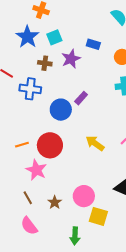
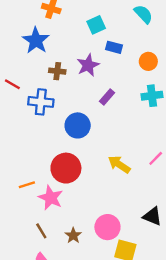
cyan square: (54, 37) -> (96, 25), moved
purple rectangle: (81, 98) -> (107, 97), moved
orange line: (22, 145) -> (27, 185), moved

